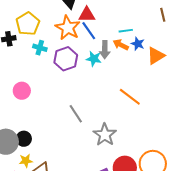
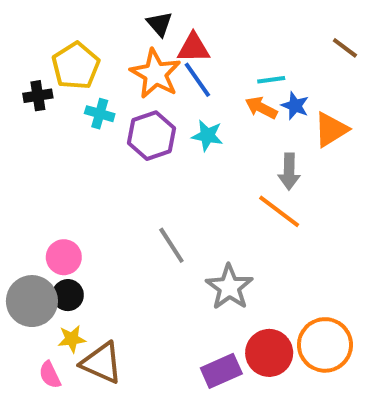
brown line: (163, 15) -> (345, 48), turned -40
gray arrow: (105, 50) -> (289, 171), moved
pink circle: (22, 91) -> (64, 257), moved

